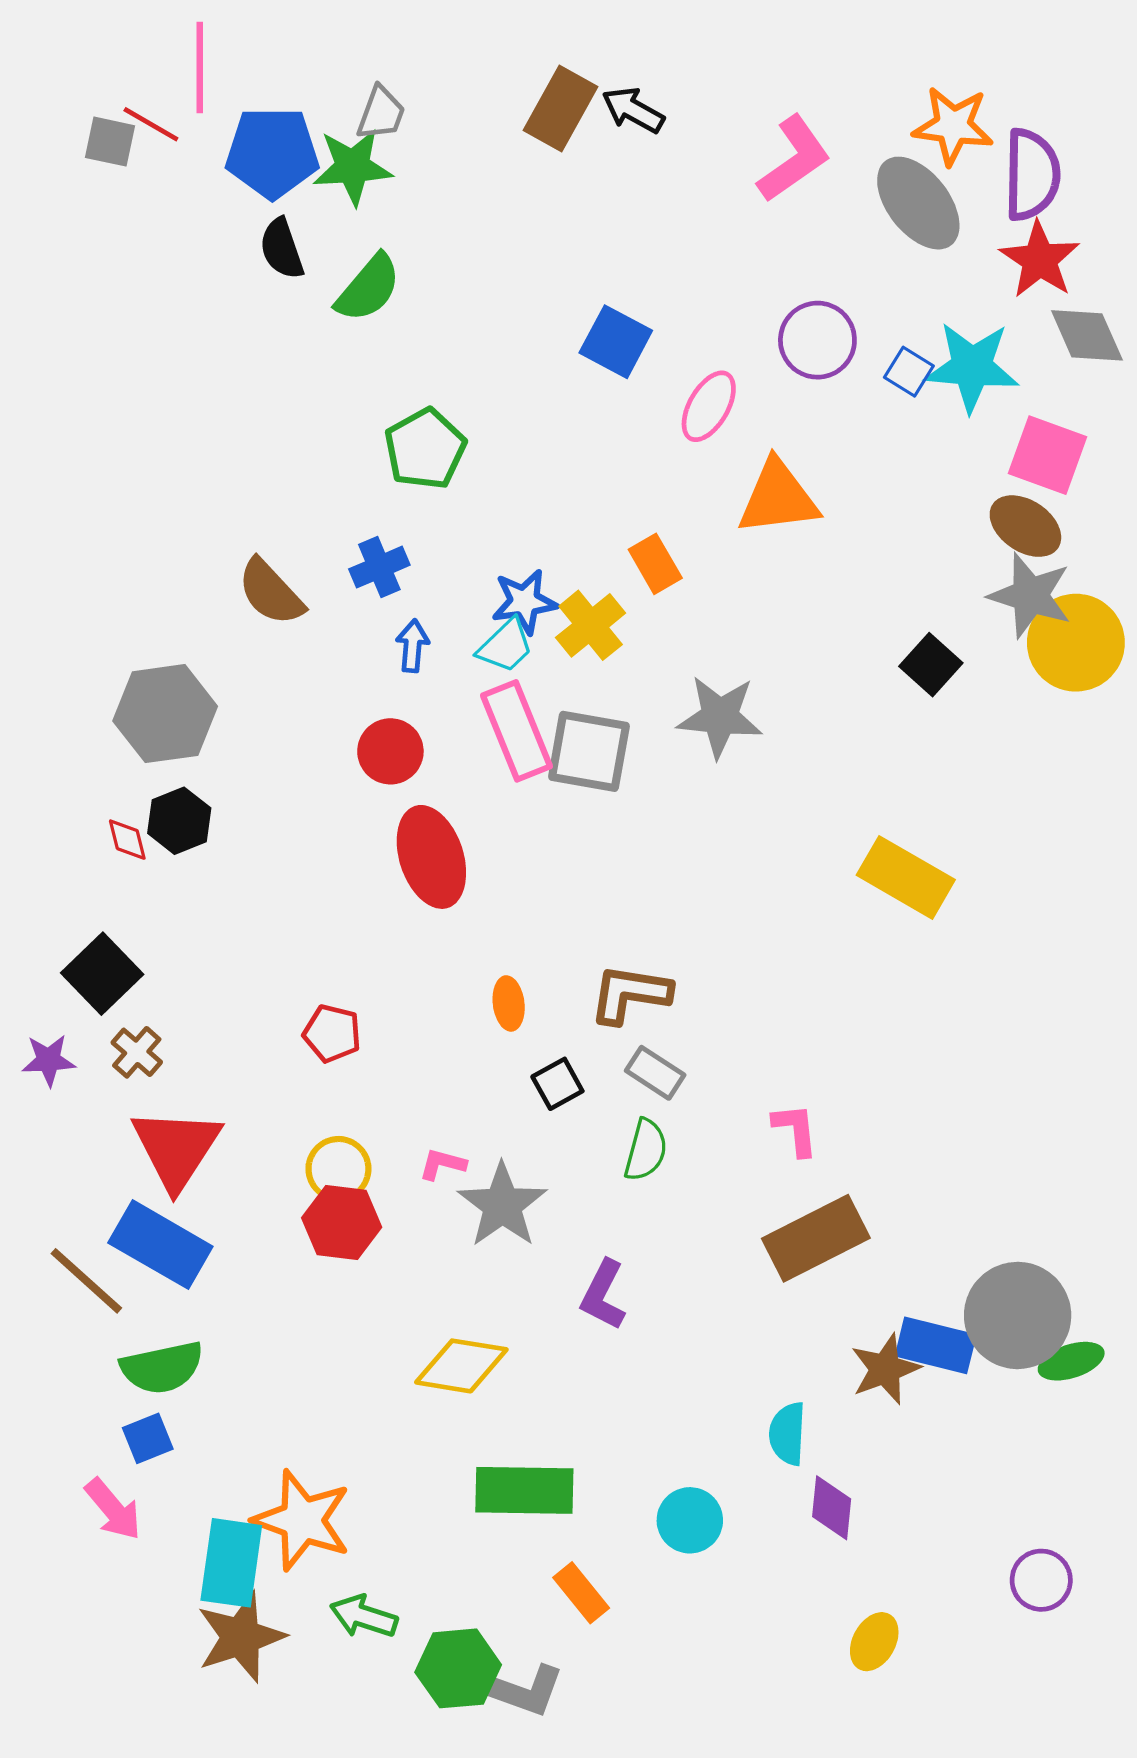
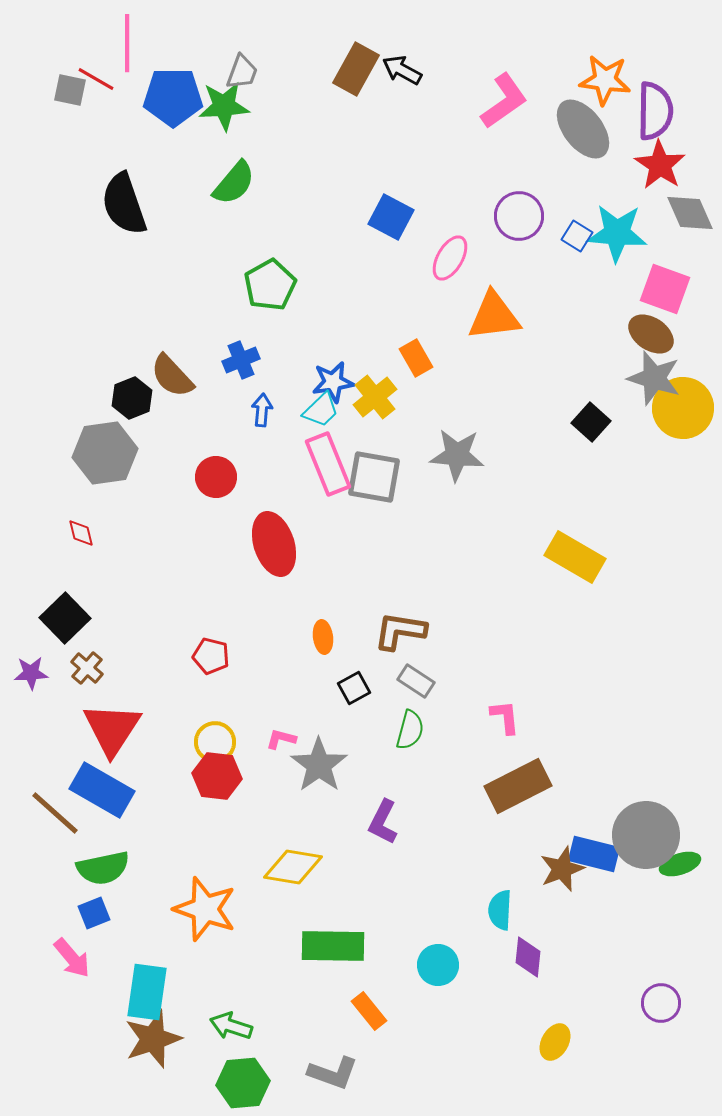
black semicircle: (282, 249) -> (124, 204), moved, size x1.6
red circle: (390, 751) -> (216, 477), moved
black hexagon: (179, 821) -> (132, 398), moved
orange star: (302, 1520) -> (205, 909), moved
green hexagon: (458, 1668) -> (243, 1083), moved

